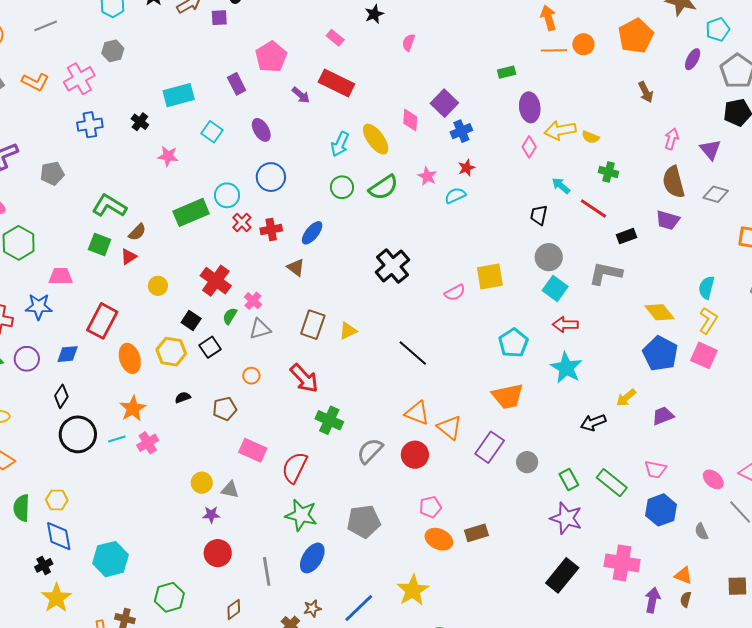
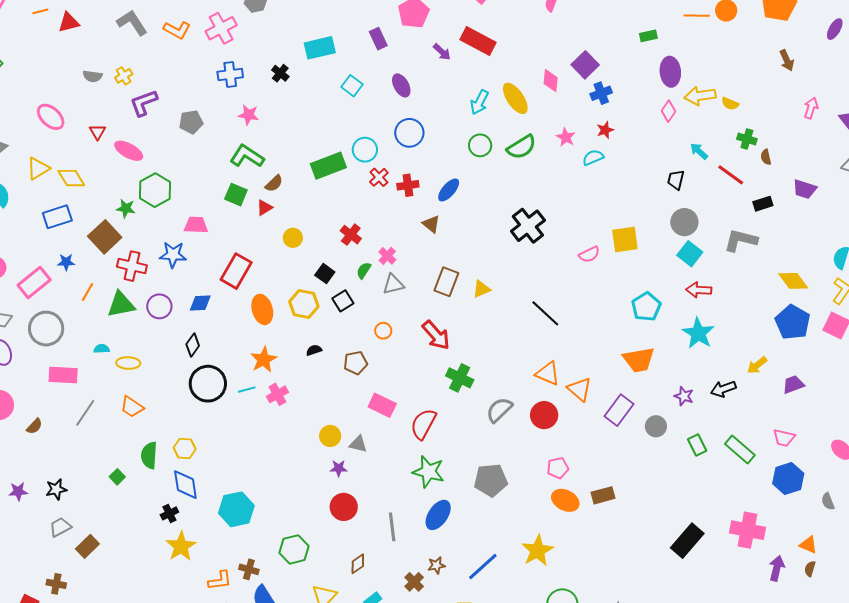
pink star: (168, 156) -> (249, 115), moved
brown semicircle: (674, 182) -> (766, 157), moved, size x0.5
red cross: (216, 281) -> (351, 235), size x0.7
purple star: (566, 518) -> (684, 396), moved, size x0.6

